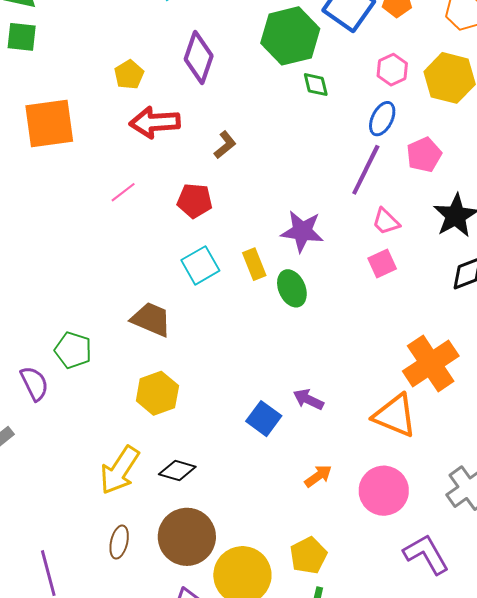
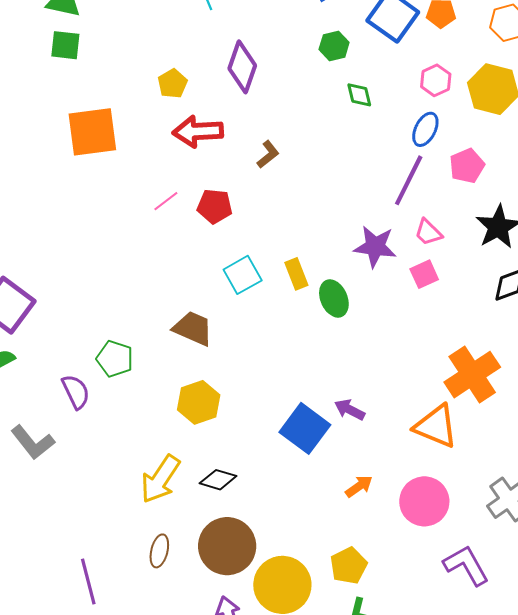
green hexagon: (290, 36) -> (334, 46), size x0.5
red pentagon: (195, 201) -> (215, 206), moved
purple star: (302, 231) -> (375, 247), moved
blue square: (264, 419) -> (305, 428), size x1.4

